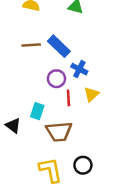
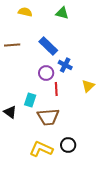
brown line: (31, 45) -> (12, 45), moved
yellow triangle: (91, 94) -> (88, 86), moved
yellow L-shape: (50, 170) -> (41, 149), turned -55

